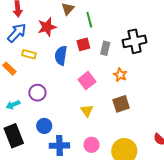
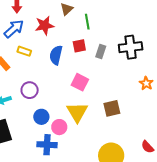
orange star: (120, 75) -> (146, 83), moved
pink square: (87, 81) -> (80, 82), turned -30
yellow triangle: (87, 111) -> (77, 112), size x1.6
blue circle: (44, 126) -> (41, 117), moved
pink circle: (92, 145) -> (59, 127), moved

